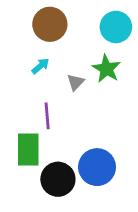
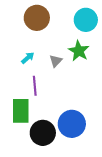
cyan arrow: (40, 66) -> (28, 58), moved

